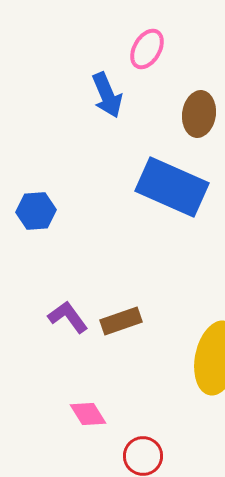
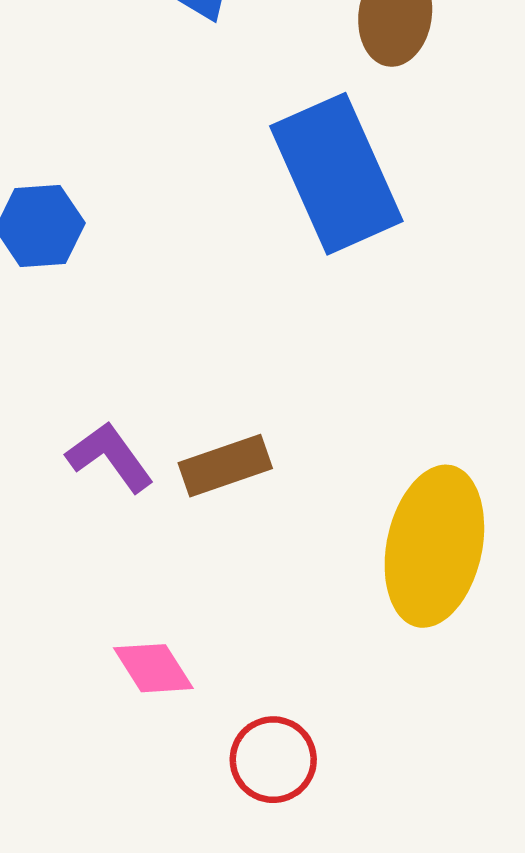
blue rectangle: (172, 187) -> (336, 174), turned 42

